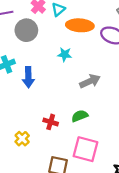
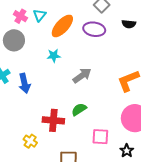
orange ellipse: (80, 25) -> (62, 26), turned -40
red cross: (51, 122) -> (53, 120), size x1.5
pink square: (86, 149) -> (100, 137), moved, size x0.7

